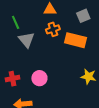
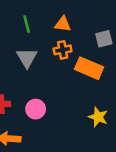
green line: (16, 22) -> (27, 24), moved

